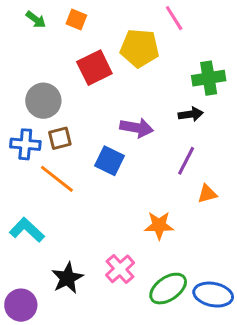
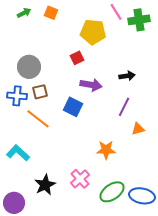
green arrow: (36, 20) -> (24, 13), turned -64
red square: (94, 68) -> (77, 58), moved, size x0.6
green cross: (209, 78) -> (139, 20), moved

